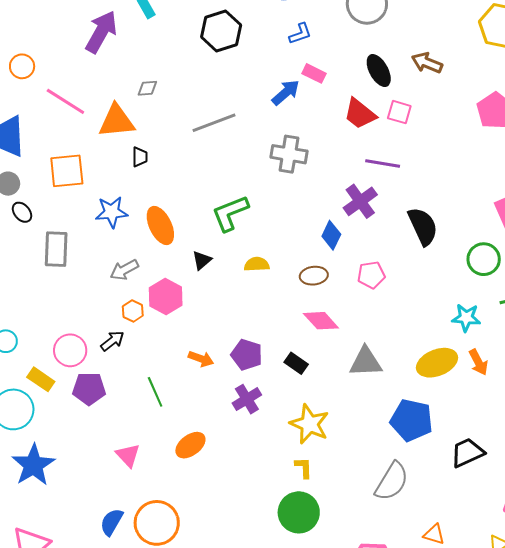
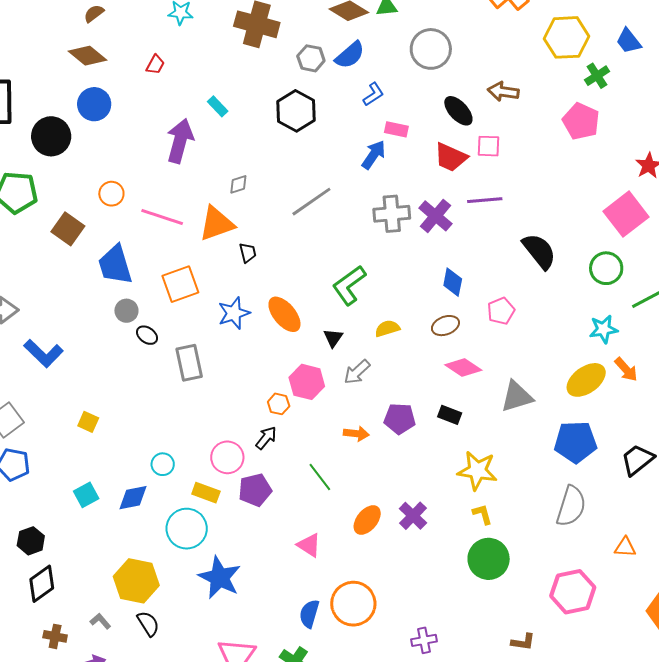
purple cross: (360, 201) -> (435, 216), moved
gray arrow: (124, 270) -> (357, 372), moved
purple cross: (247, 399) -> (413, 516), moved

